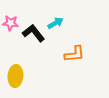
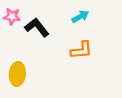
cyan arrow: (55, 23) -> (80, 16), moved

